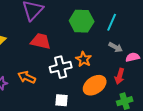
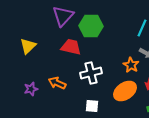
green hexagon: (82, 21) -> (91, 26), moved
orange star: (84, 59) -> (131, 65), moved

